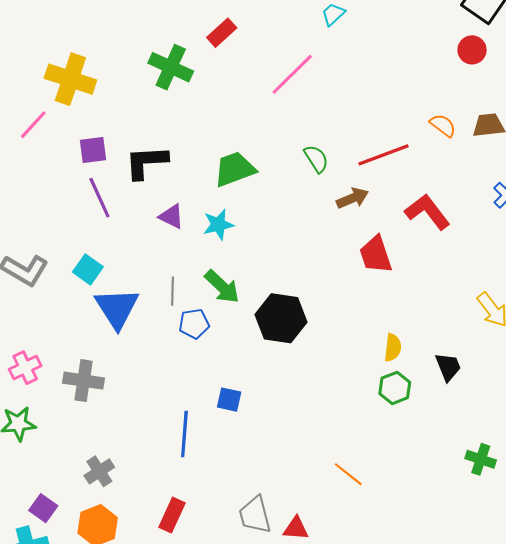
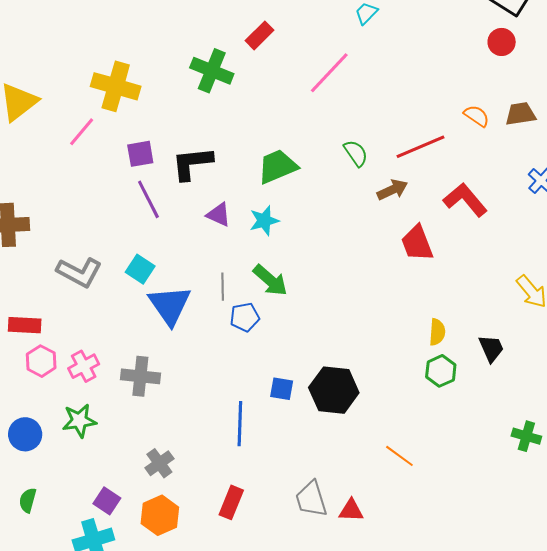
black hexagon: (281, 318) -> (334, 390), moved

